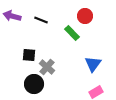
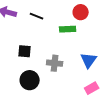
green rectangle: (72, 33) -> (68, 29), turned -49
gray cross: (47, 67) -> (55, 63), moved, turned -35

